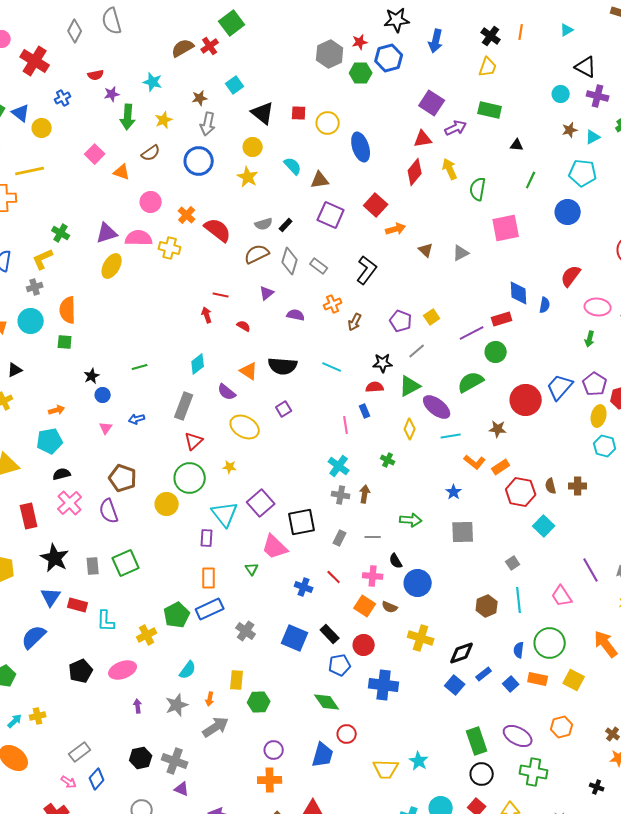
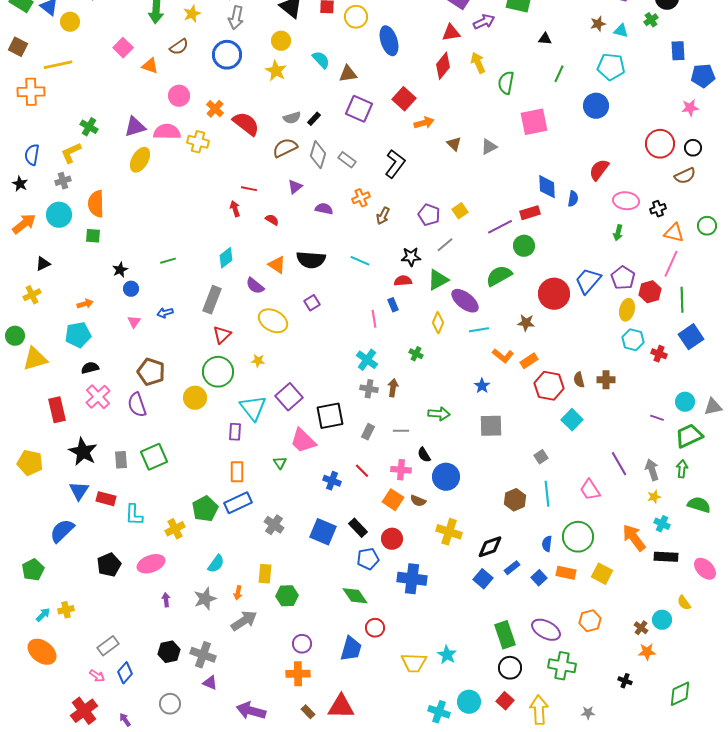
cyan triangle: (593, 137) -> (621, 31), turned 42

